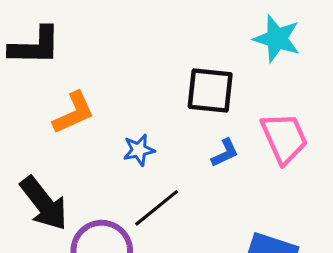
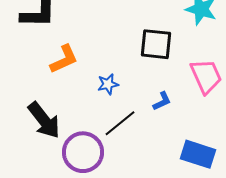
blue L-shape: (225, 153) -> (162, 101), moved

